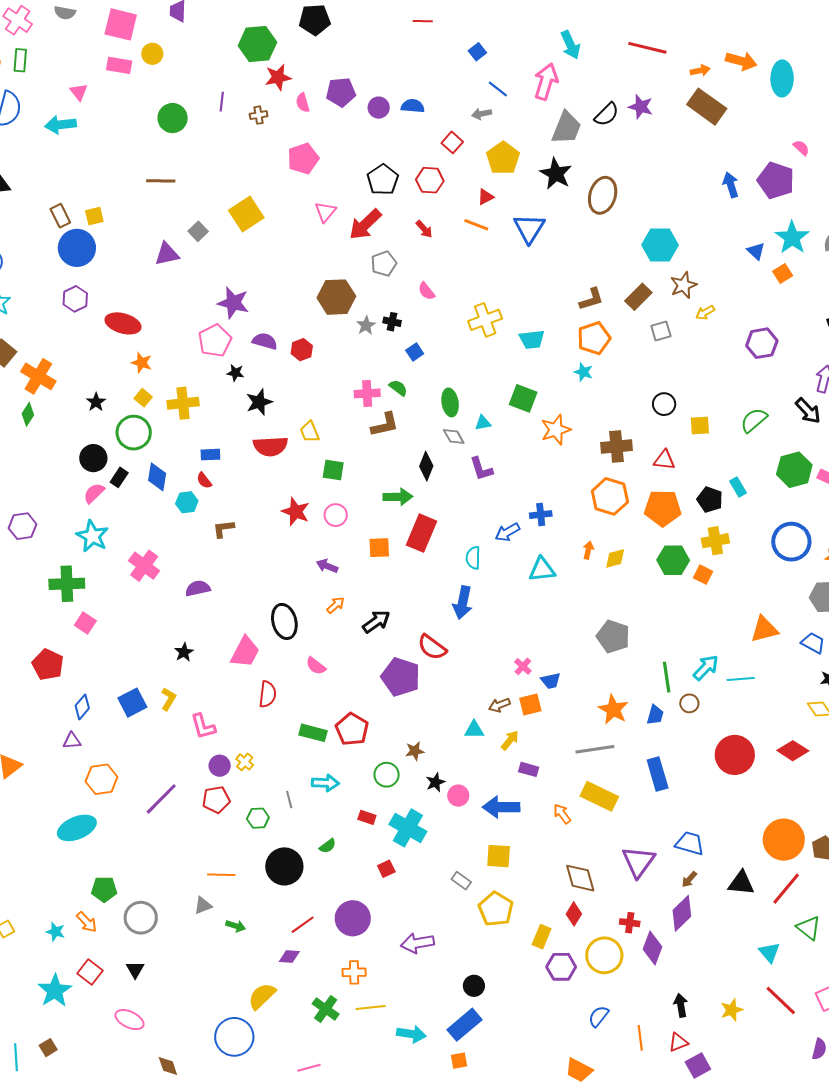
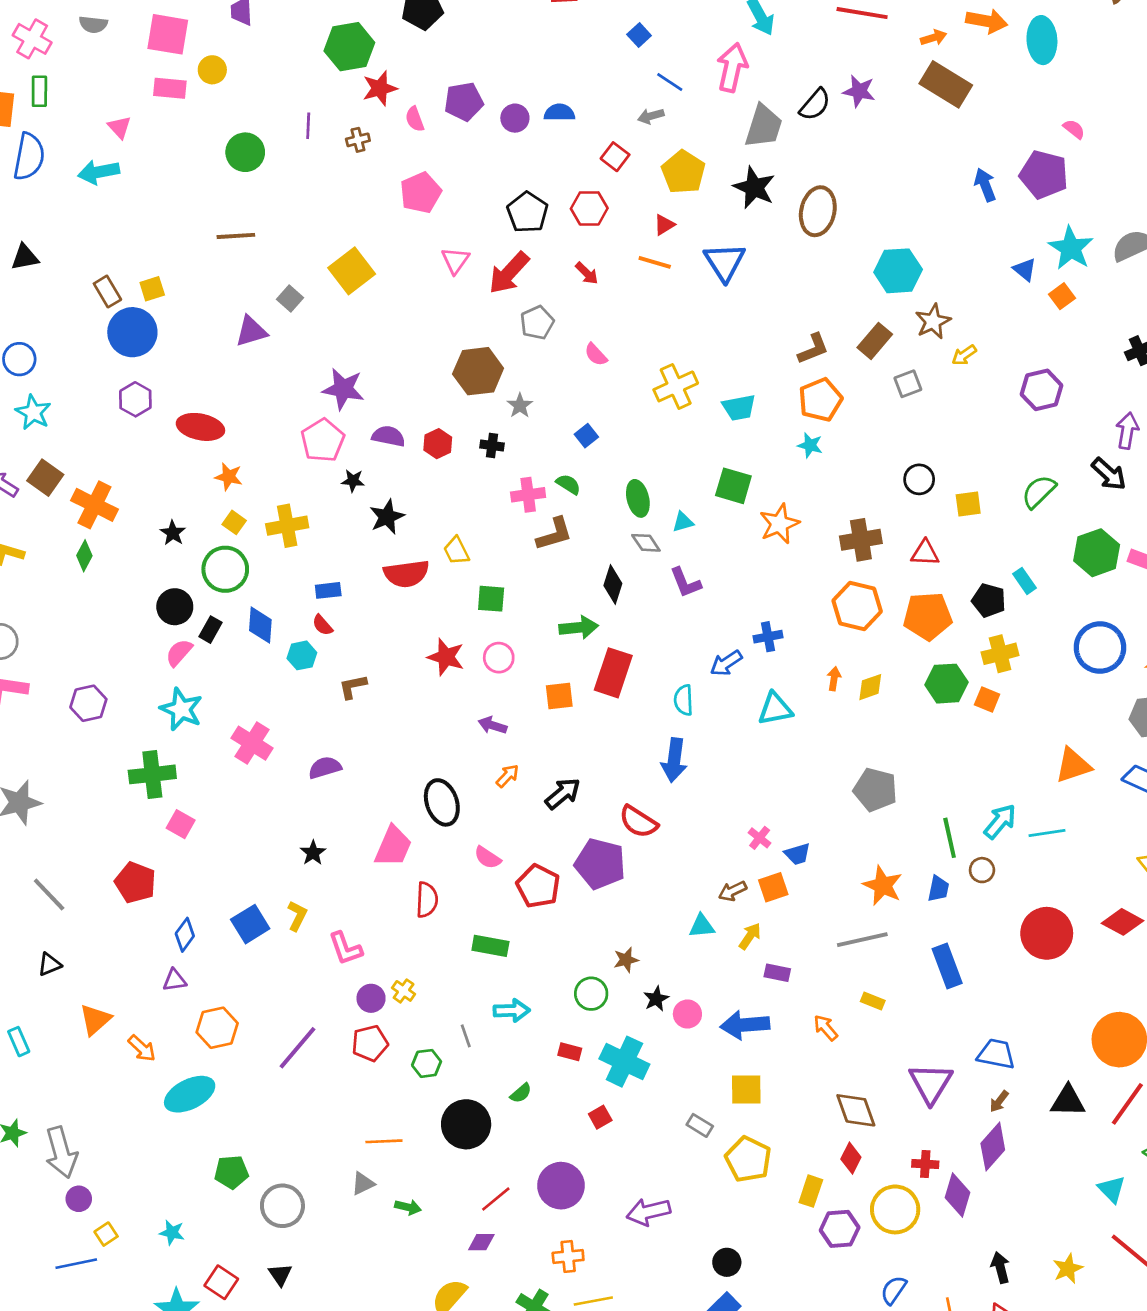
black cross: (392, 322) -> (492, 446), moved
red pentagon: (352, 729) -> (538, 886), moved
yellow rectangle: (599, 796) -> (873, 1001), size x0.5
orange arrow: (87, 922) -> (142, 1048), moved

